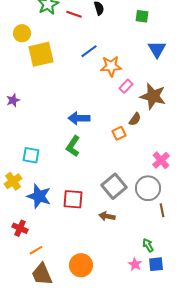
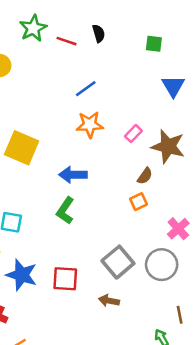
yellow square: (41, 54) -> (22, 148), moved, turned 36
orange star: (111, 66) -> (90, 125), moved
orange square: (119, 133) -> (138, 202), moved
brown line: (162, 210) -> (180, 315), moved

